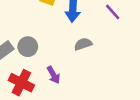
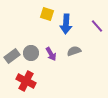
purple arrow: (53, 75) -> (51, 54), moved

